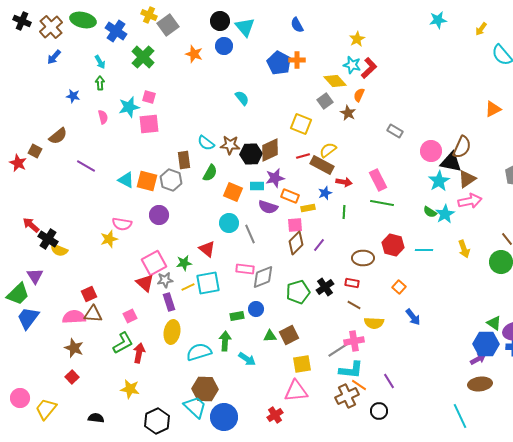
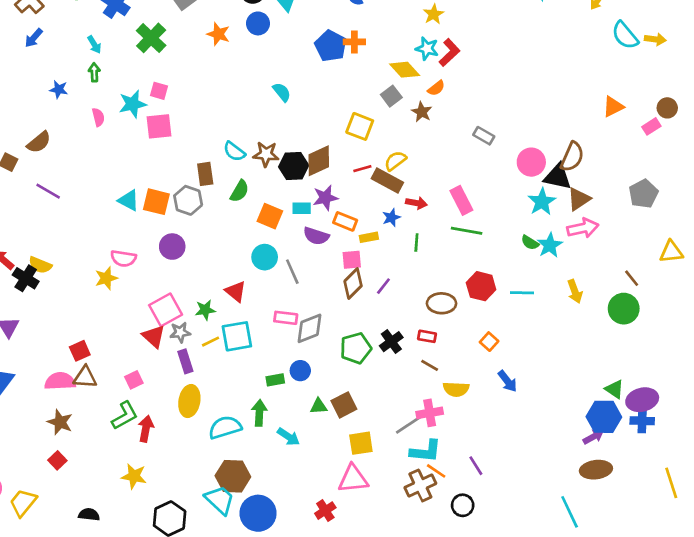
orange semicircle: (359, 95) -> (436, 88), turned -152
purple line: (86, 166) -> (48, 191), moved
yellow semicircle: (59, 250) -> (40, 265), moved

